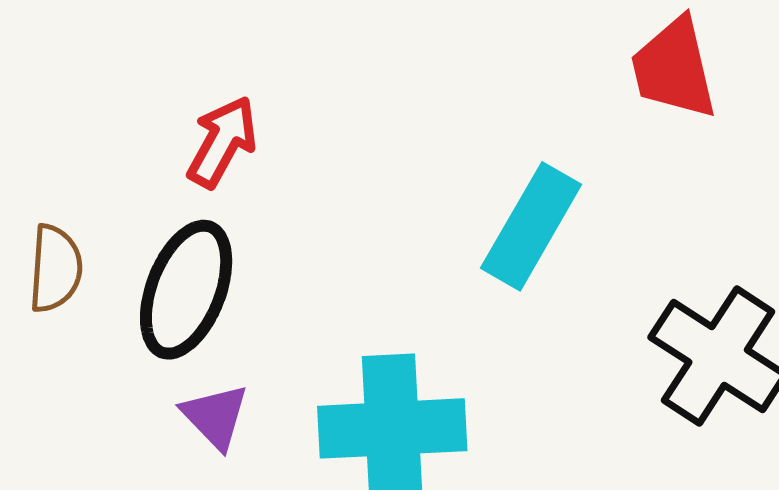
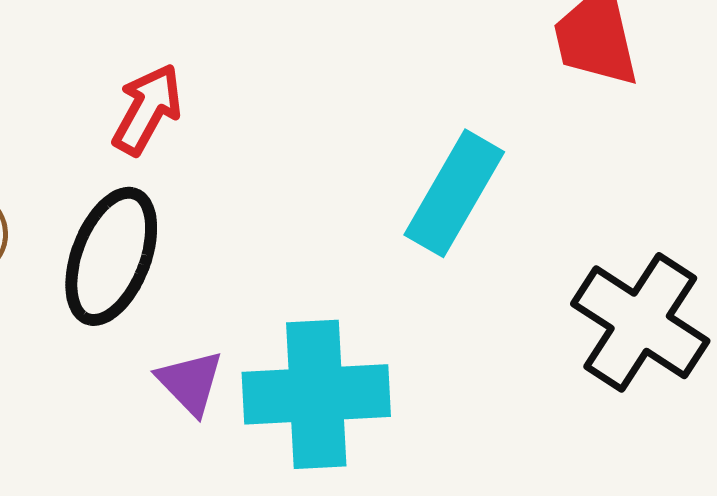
purple triangle: (215, 416) -> (190, 382), moved

